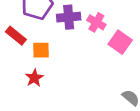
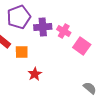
red star: (34, 78) -> (35, 74), moved

